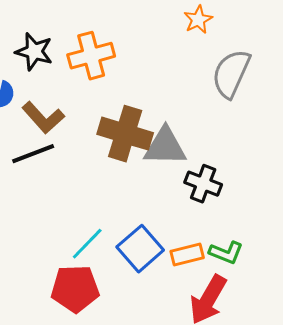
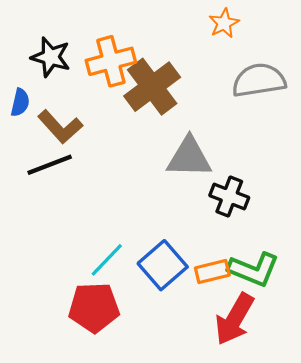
gray semicircle: (231, 74) -> (259, 80), turned 57
brown cross: (125, 134) -> (152, 87), moved, turned 36
green L-shape: (226, 253) -> (254, 269), size x1.4

